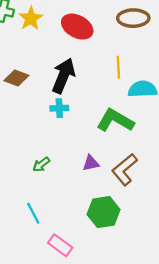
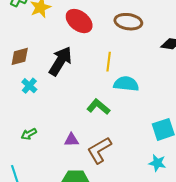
brown diamond: (16, 78) -> (20, 56), turned -45
cyan cross: (59, 108) -> (29, 86), moved, turned 35
green L-shape: (115, 120) -> (98, 107), size x0.7

